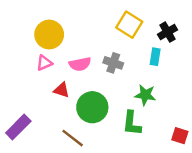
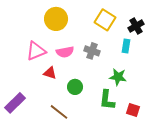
yellow circle: (49, 35) -> (56, 19), moved
pink triangle: (44, 63) -> (36, 51), size x1.5
green circle: (92, 107) -> (75, 87), size x0.6
red square: (180, 136) -> (133, 110), moved

